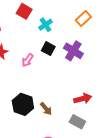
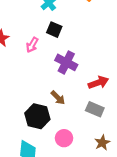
purple cross: (73, 51) -> (66, 62), moved
black hexagon: (23, 104) -> (37, 116), moved

